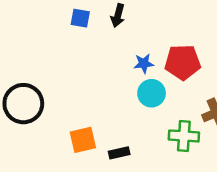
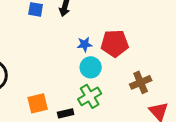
green cross: (184, 136) -> (90, 96), moved, turned -35

